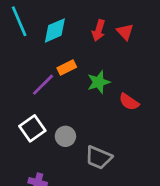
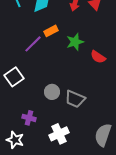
white square: (32, 128) -> (14, 77), moved
gray circle: (65, 136) -> (52, 92), moved

